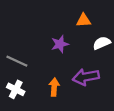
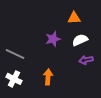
white semicircle: (102, 43) -> (80, 40), moved
purple arrow: (86, 77) -> (86, 60), moved, size x0.6

